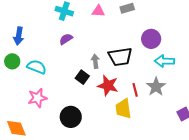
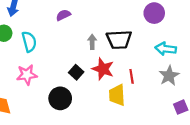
purple circle: (151, 39) -> (154, 13), moved
cyan semicircle: (37, 67) -> (29, 42), turned 48
black square: (82, 77) -> (76, 72), moved
gray star: (156, 87) -> (169, 76), moved

